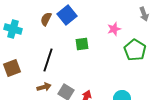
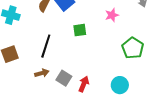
green pentagon: (135, 50) -> (133, 48), moved

